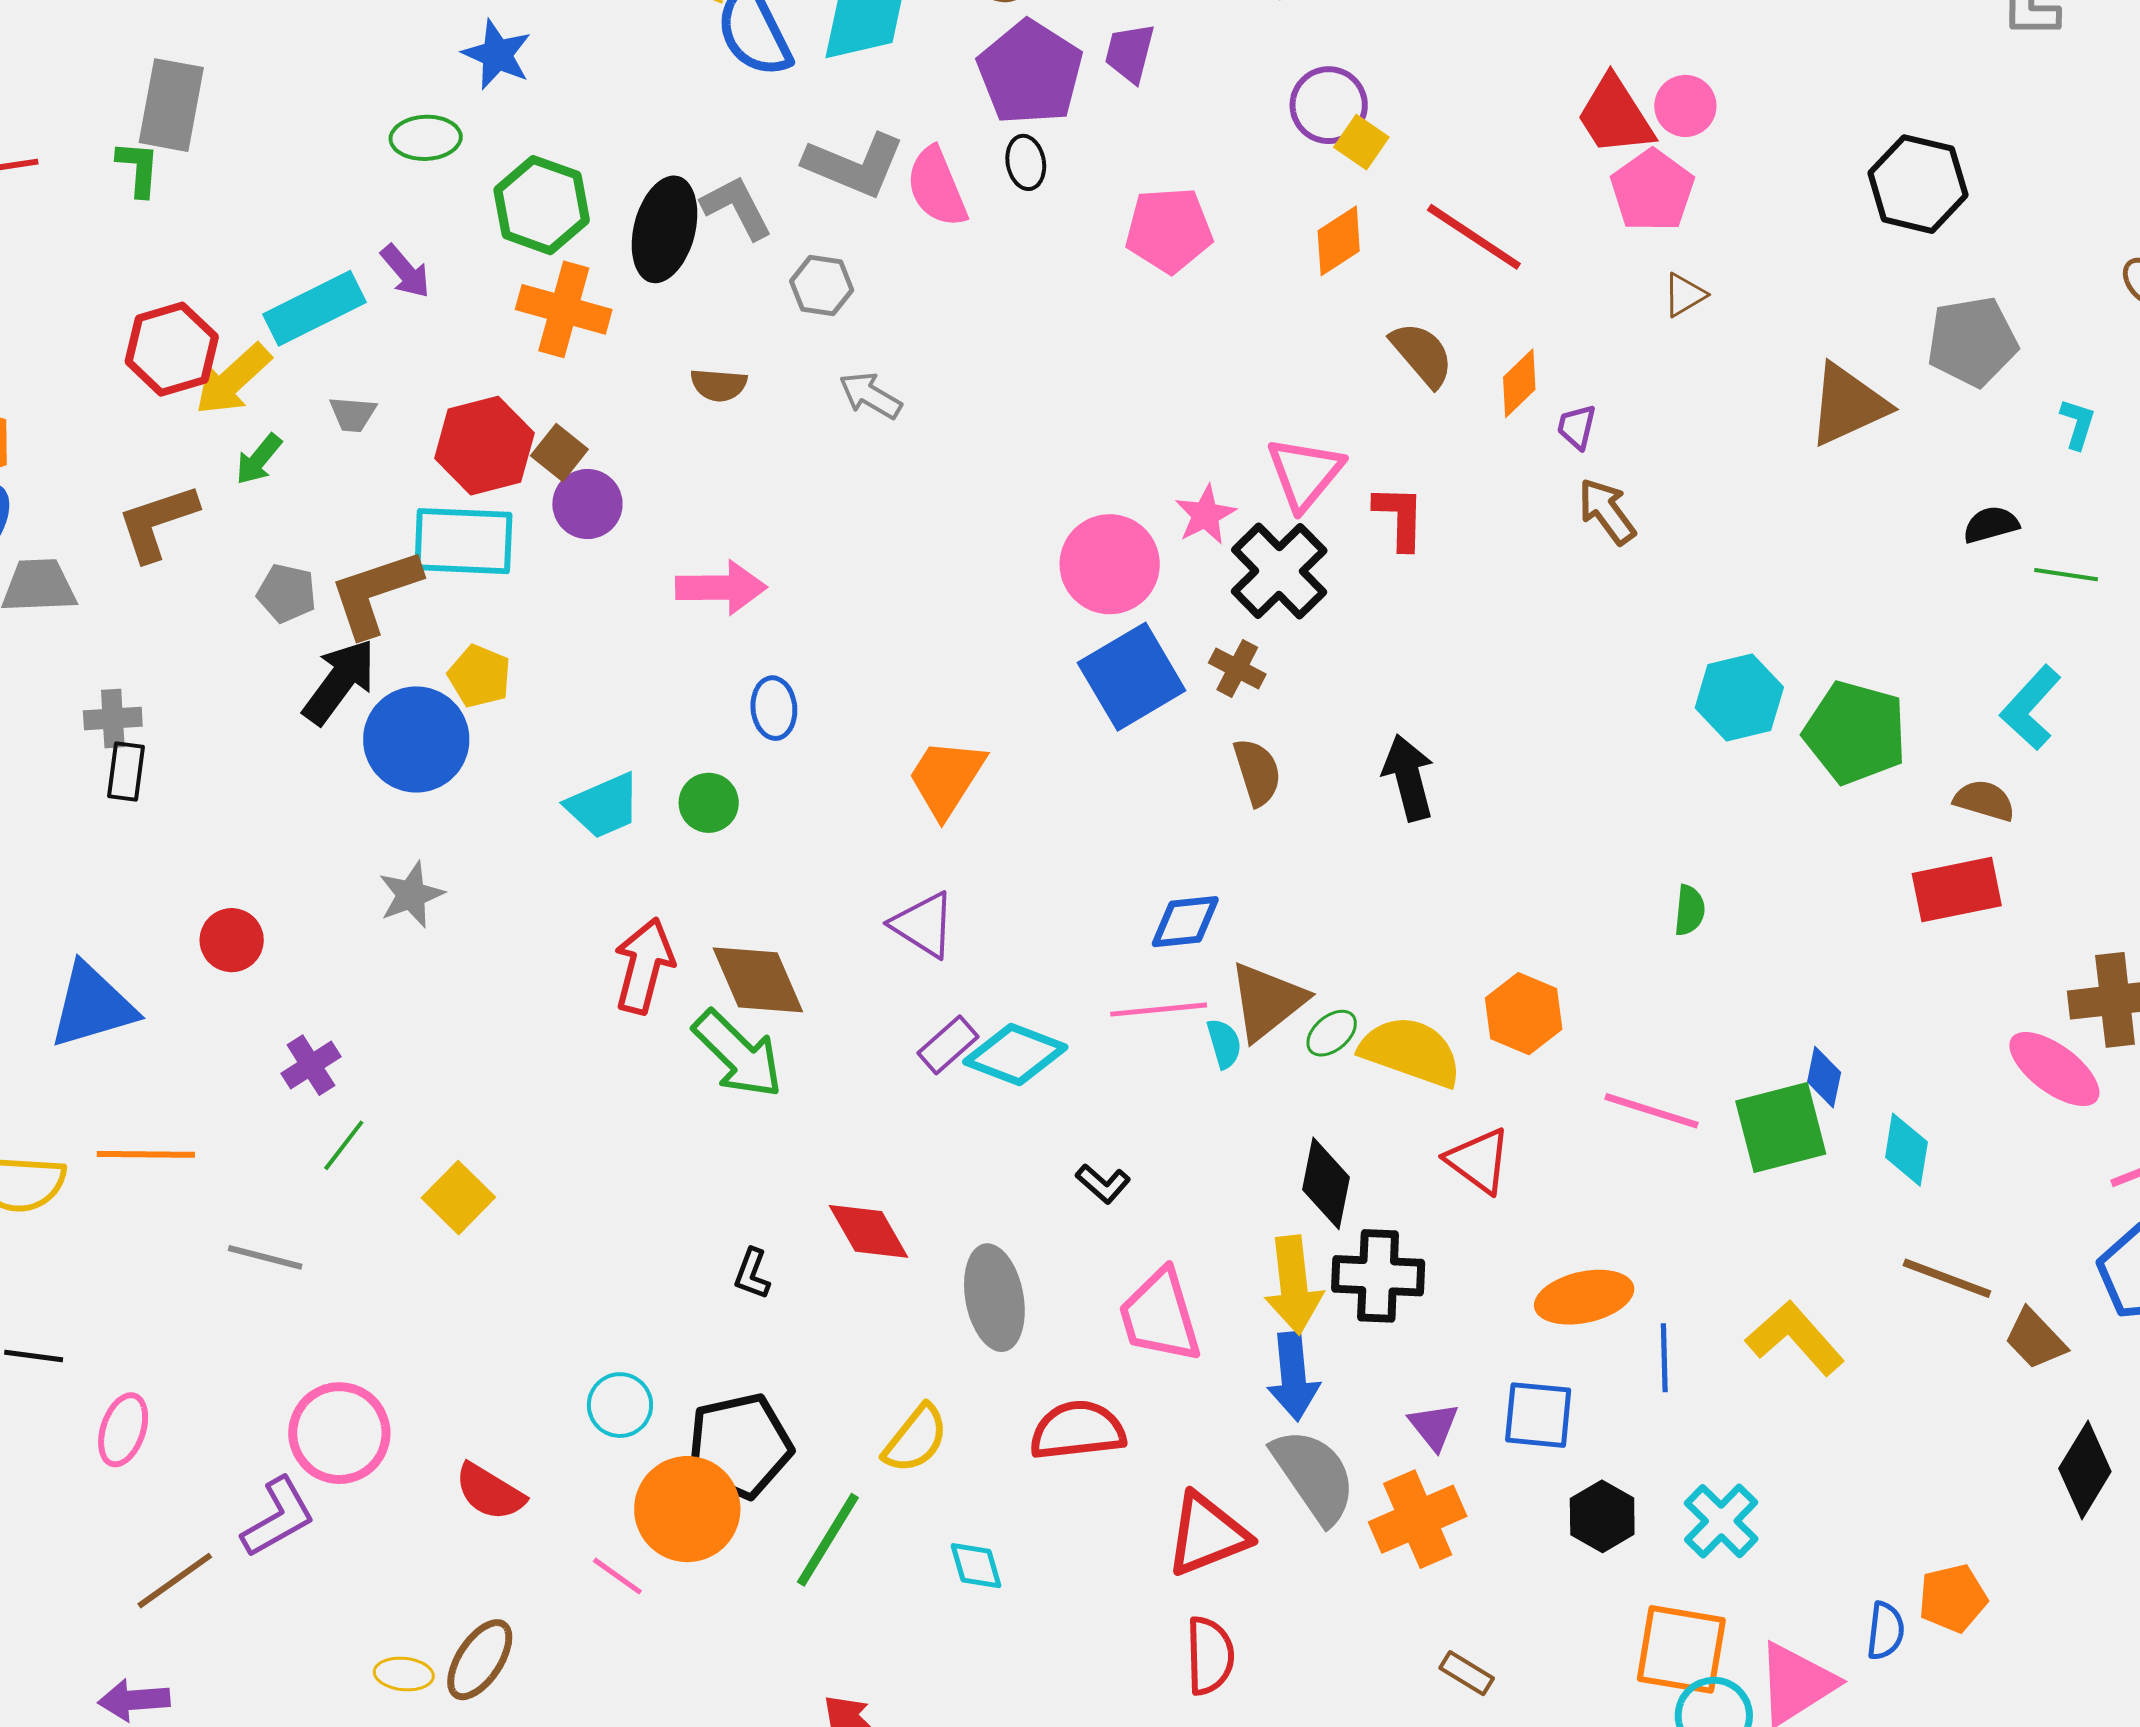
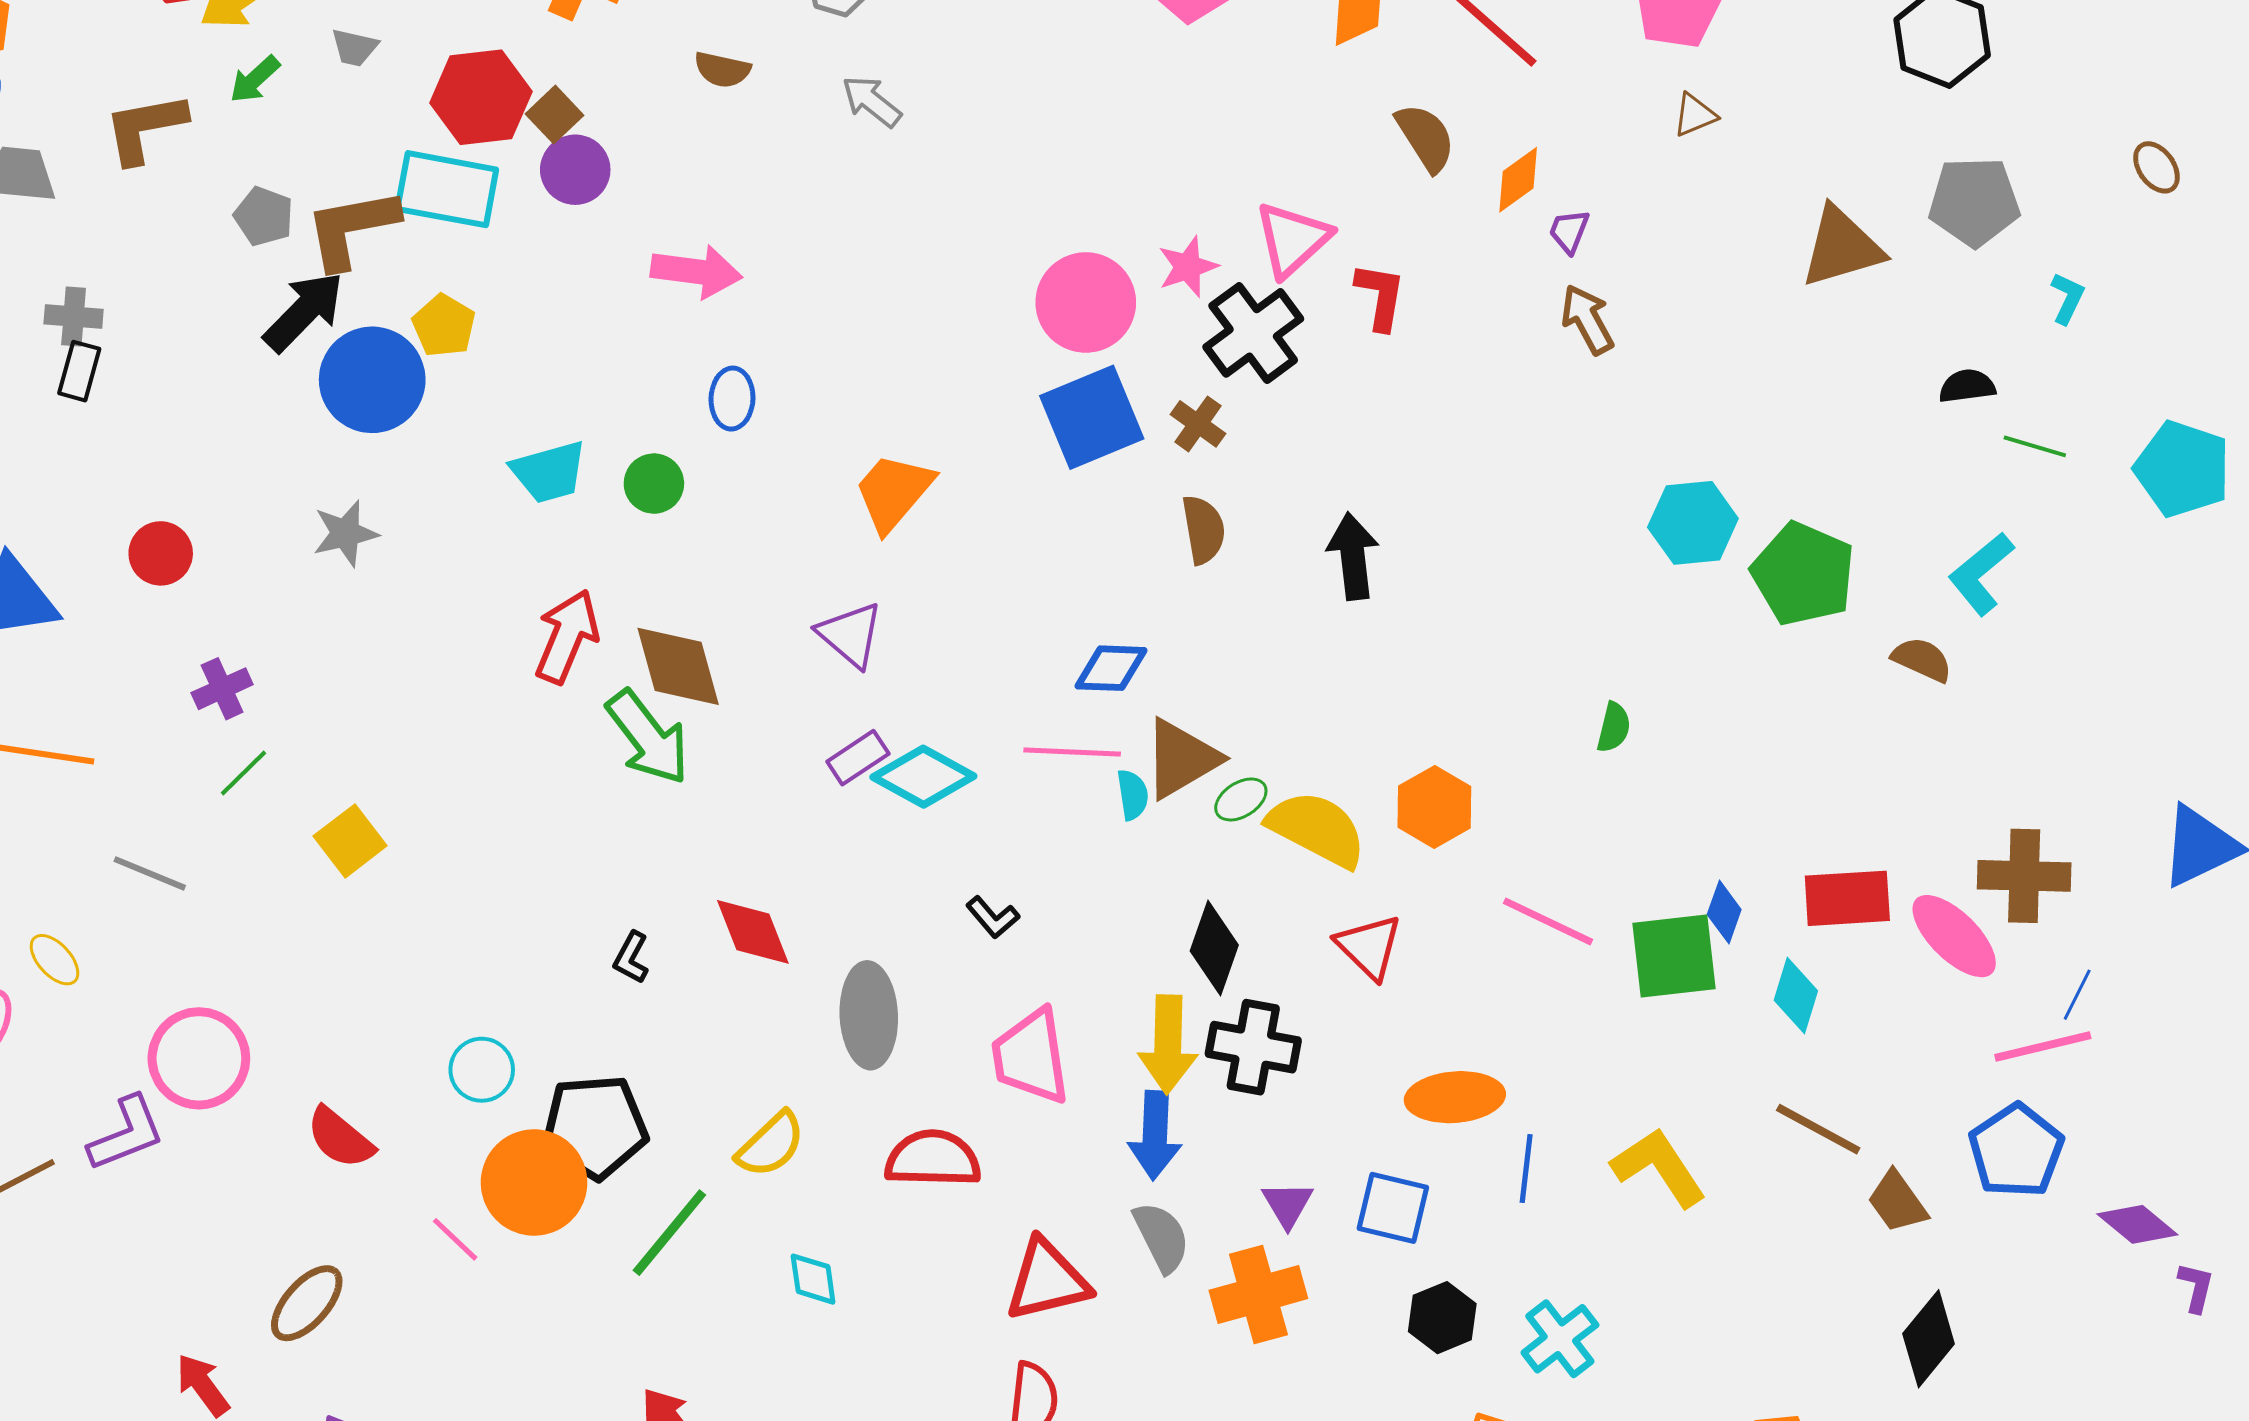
red rectangle: (1957, 890) -> (1847, 898), moved
gray semicircle: (1314, 1476) -> (1161, 1237), size x0.7
yellow ellipse: (404, 1674) -> (55, 960), moved, turned 34

